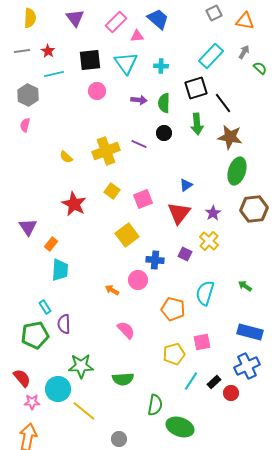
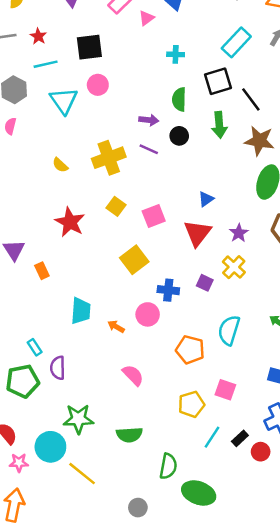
pink triangle: (137, 36) -> (146, 18), turned -32
cyan triangle: (126, 63) -> (64, 101), moved
purple arrow: (139, 100) -> (149, 120), moved
orange rectangle: (51, 244) -> (42, 271), turned -64
cyan trapezoid: (60, 270) -> (81, 311), moved
pink square: (202, 342) -> (225, 390), turned 30
gray circle: (119, 439) -> (138, 508), moved

